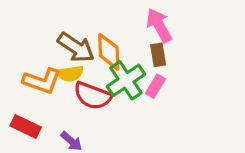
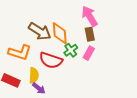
yellow semicircle: (70, 74) -> (34, 75), moved, turned -77
green cross: (126, 80) -> (71, 50), size x0.6

